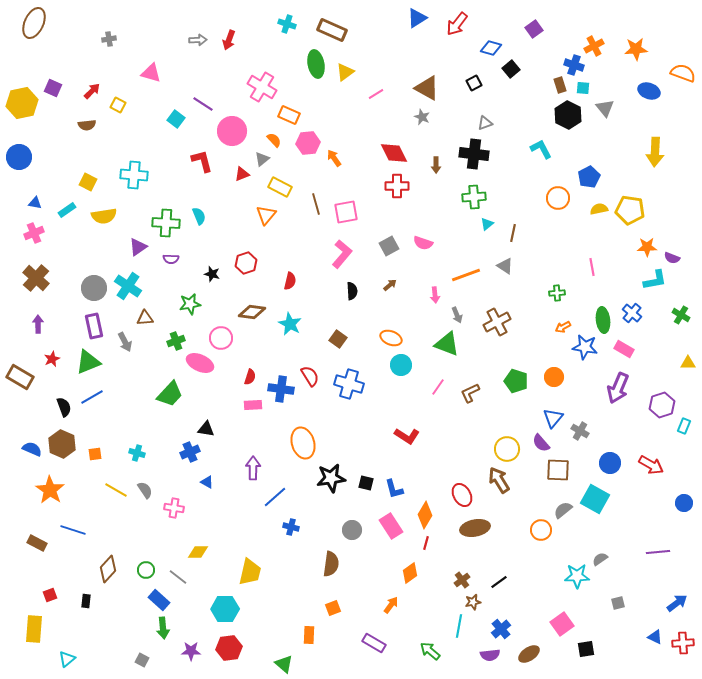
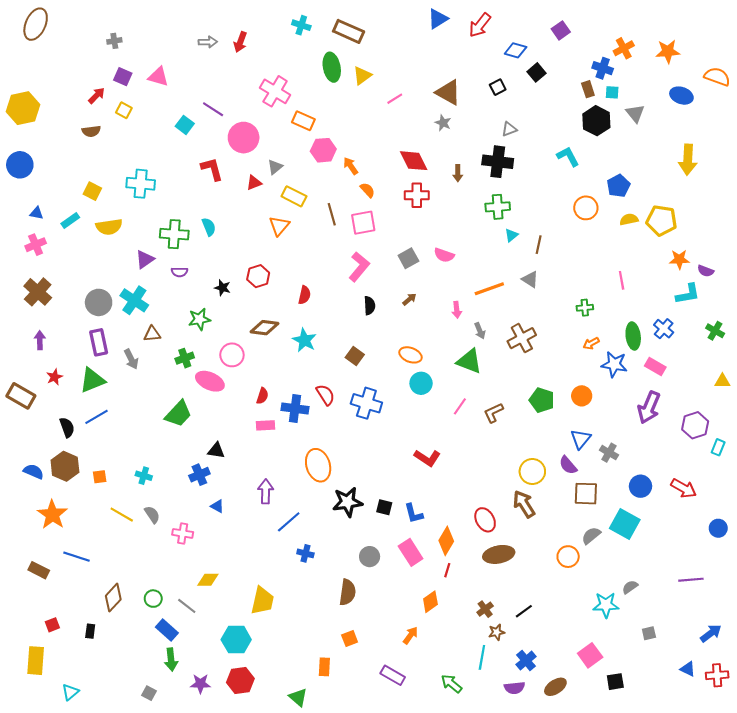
purple square: (53, 88) -> (123, 77), moved
orange semicircle: (274, 140) -> (367, 190), moved

